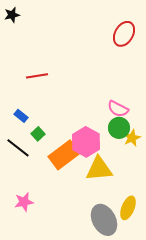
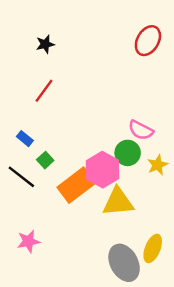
black star: (12, 15) -> (45, 44), moved
red line: (37, 76) -> (44, 91), turned -45
green circle: (119, 128) -> (128, 153), moved

